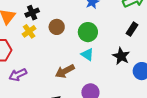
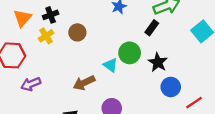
black rectangle: (132, 29) -> (152, 28), moved
green circle: (88, 32) -> (130, 53), moved
black star: (121, 56) -> (158, 62), moved

